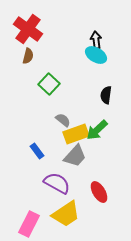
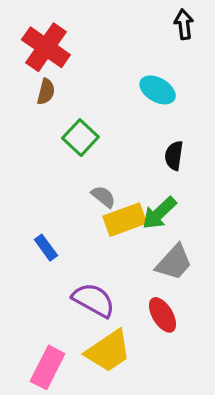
black arrow: (96, 40) -> (184, 24), moved
blue rectangle: (37, 151) -> (46, 248), moved
gray trapezoid: (75, 156) -> (174, 262), moved

